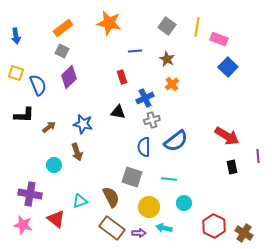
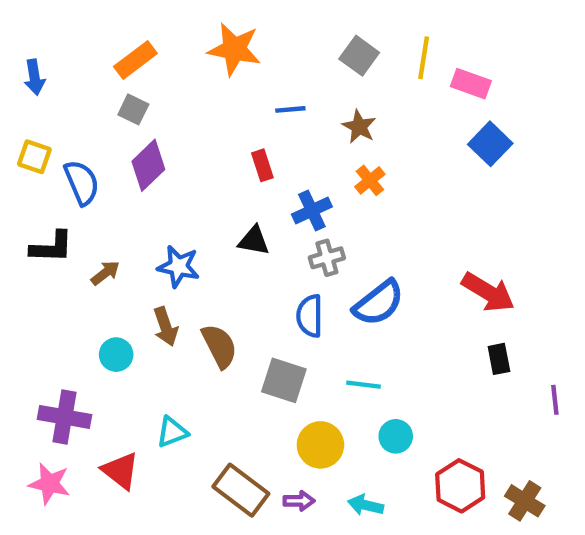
purple line: (258, 156) -> (555, 400), moved
brown semicircle: (111, 197) -> (219, 346), moved
cyan arrow: (164, 228) -> (366, 505), moved

